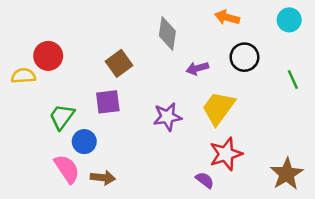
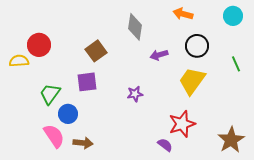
yellow trapezoid: (218, 108) -> (192, 81), moved
purple star: (167, 117) -> (135, 94), size x0.7

